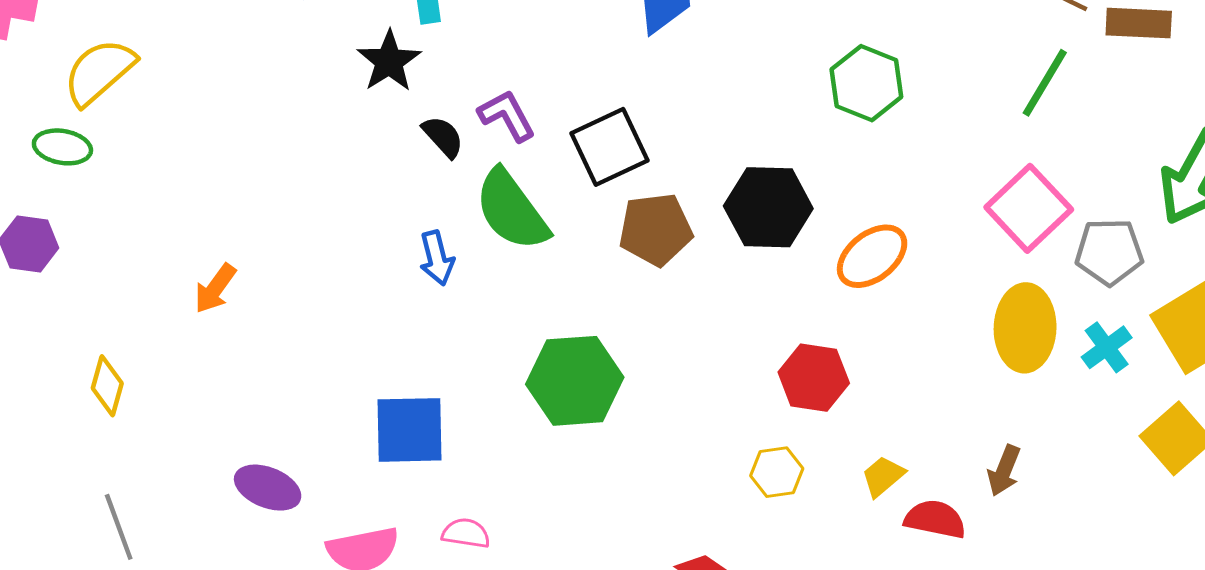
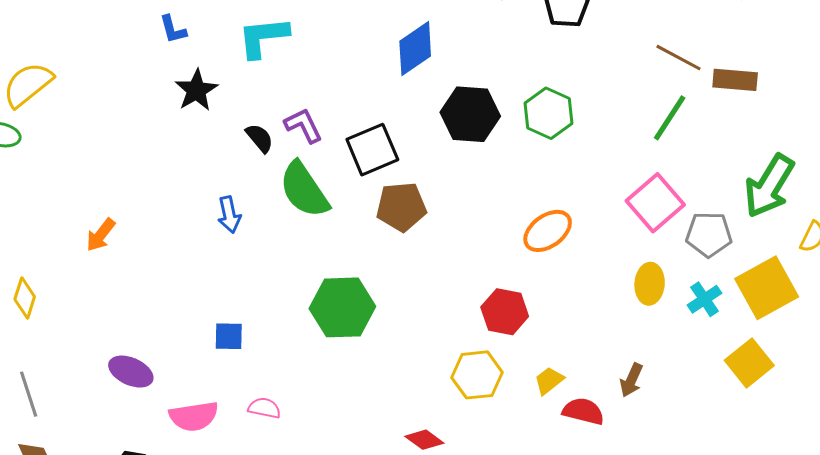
black star: (389, 61) -> (196, 90), moved
black hexagon: (768, 207) -> (470, 114), moved
blue arrow: (437, 258) -> (229, 215), moved
yellow ellipse: (1025, 328) -> (650, 284), size x0.7
blue square: (409, 430) -> (229, 336), size x0.6
yellow hexagon: (777, 472) -> (477, 375), size x1.4

